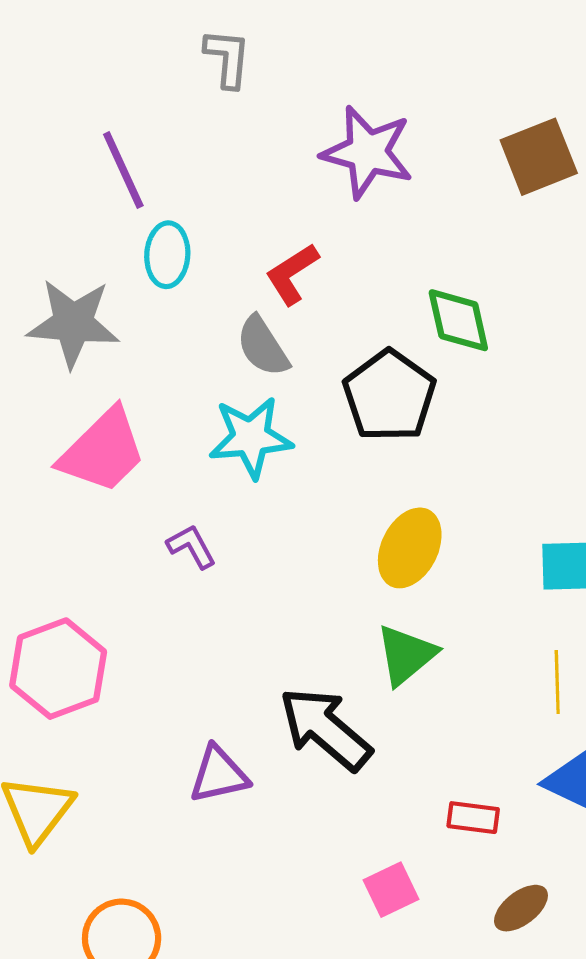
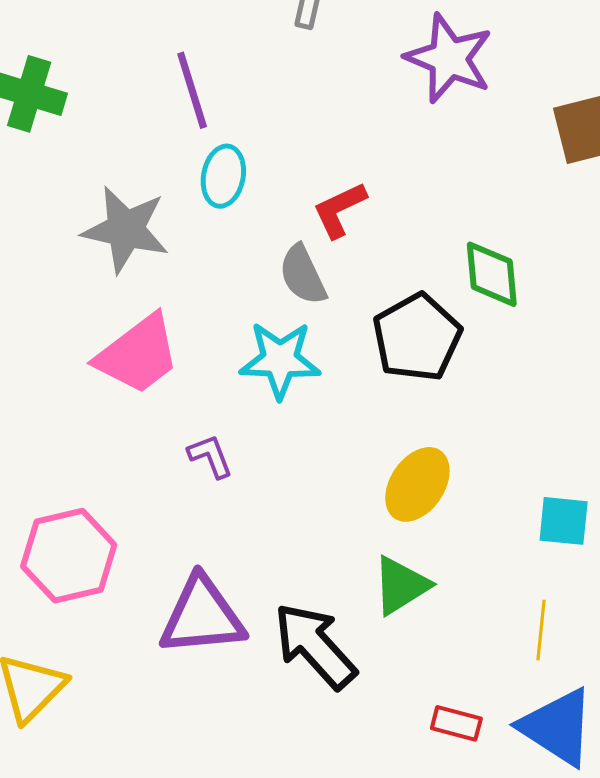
purple star: (367, 152) -> (449, 58), moved
purple triangle: (219, 775) -> (202, 616), moved, size x1.5
red rectangle: (473, 818) -> (456, 723), moved

